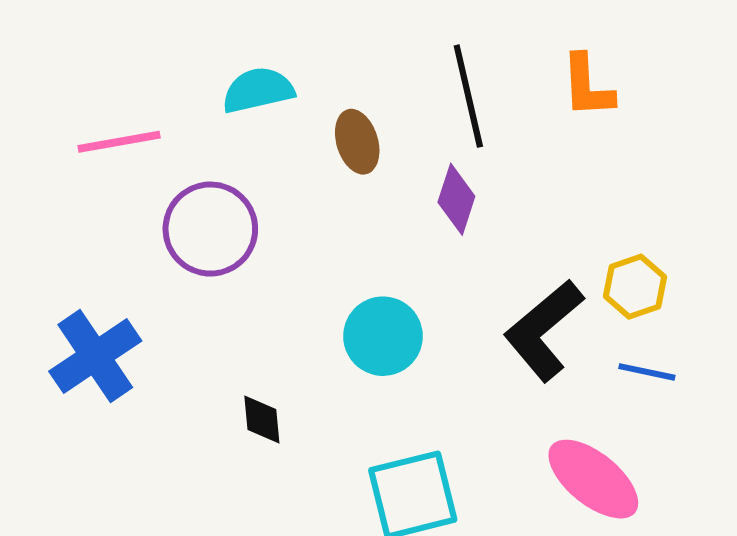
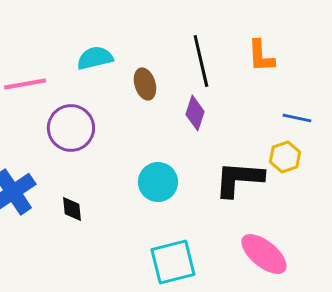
black L-shape: (544, 330) -> (239, 179), turned 44
blue line: (647, 372) -> (297, 118), moved
black diamond: (262, 420) -> (72, 209), moved

